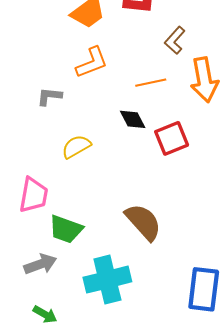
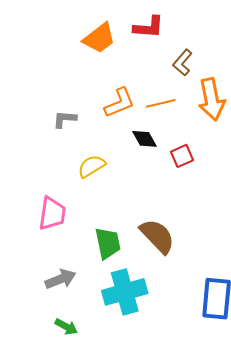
orange L-shape: (92, 63) -> (120, 103), moved
red square: (172, 138) -> (182, 156), size x0.7
green trapezoid: (66, 229) -> (108, 243), moved, turned -120

